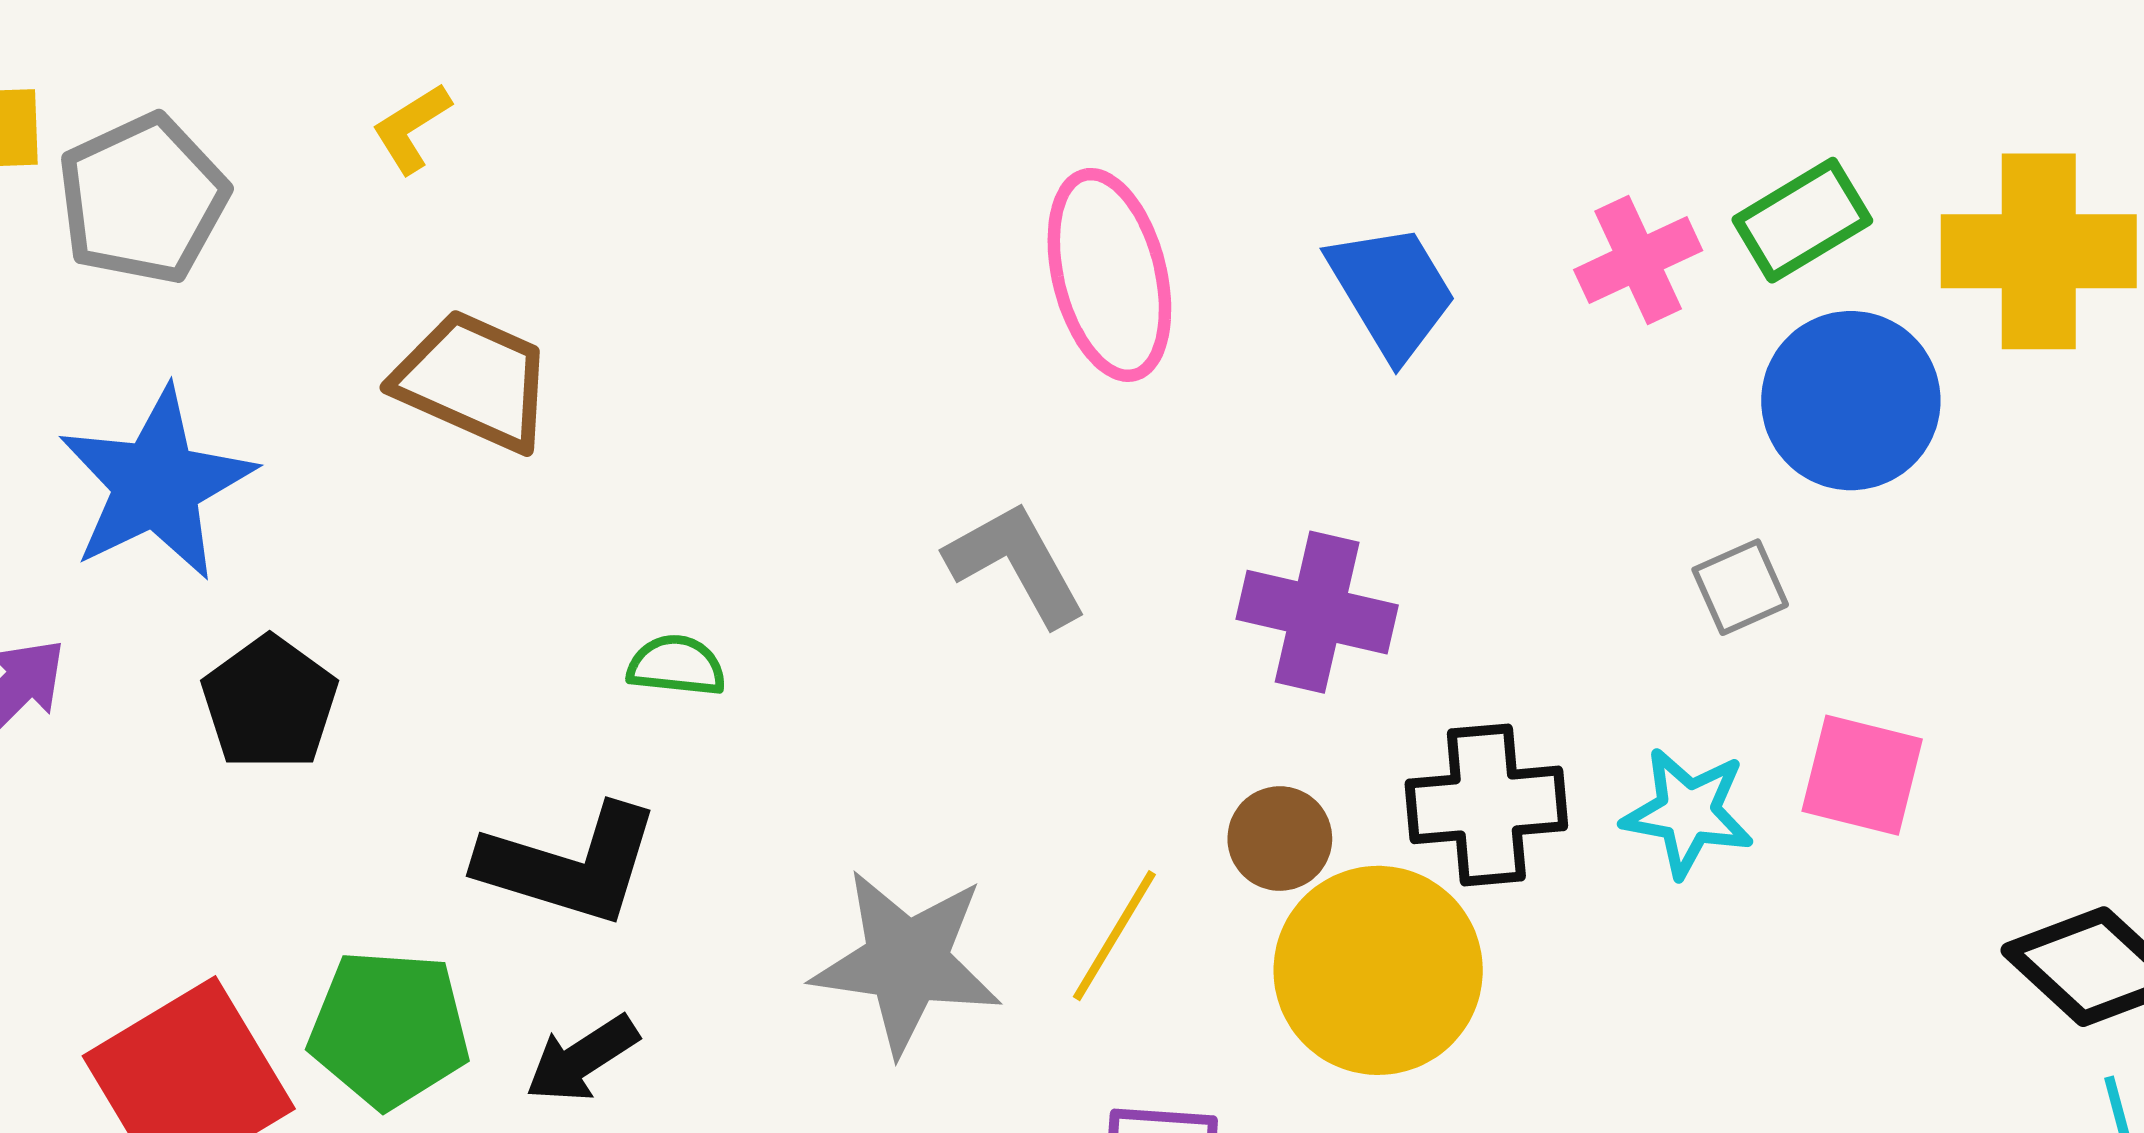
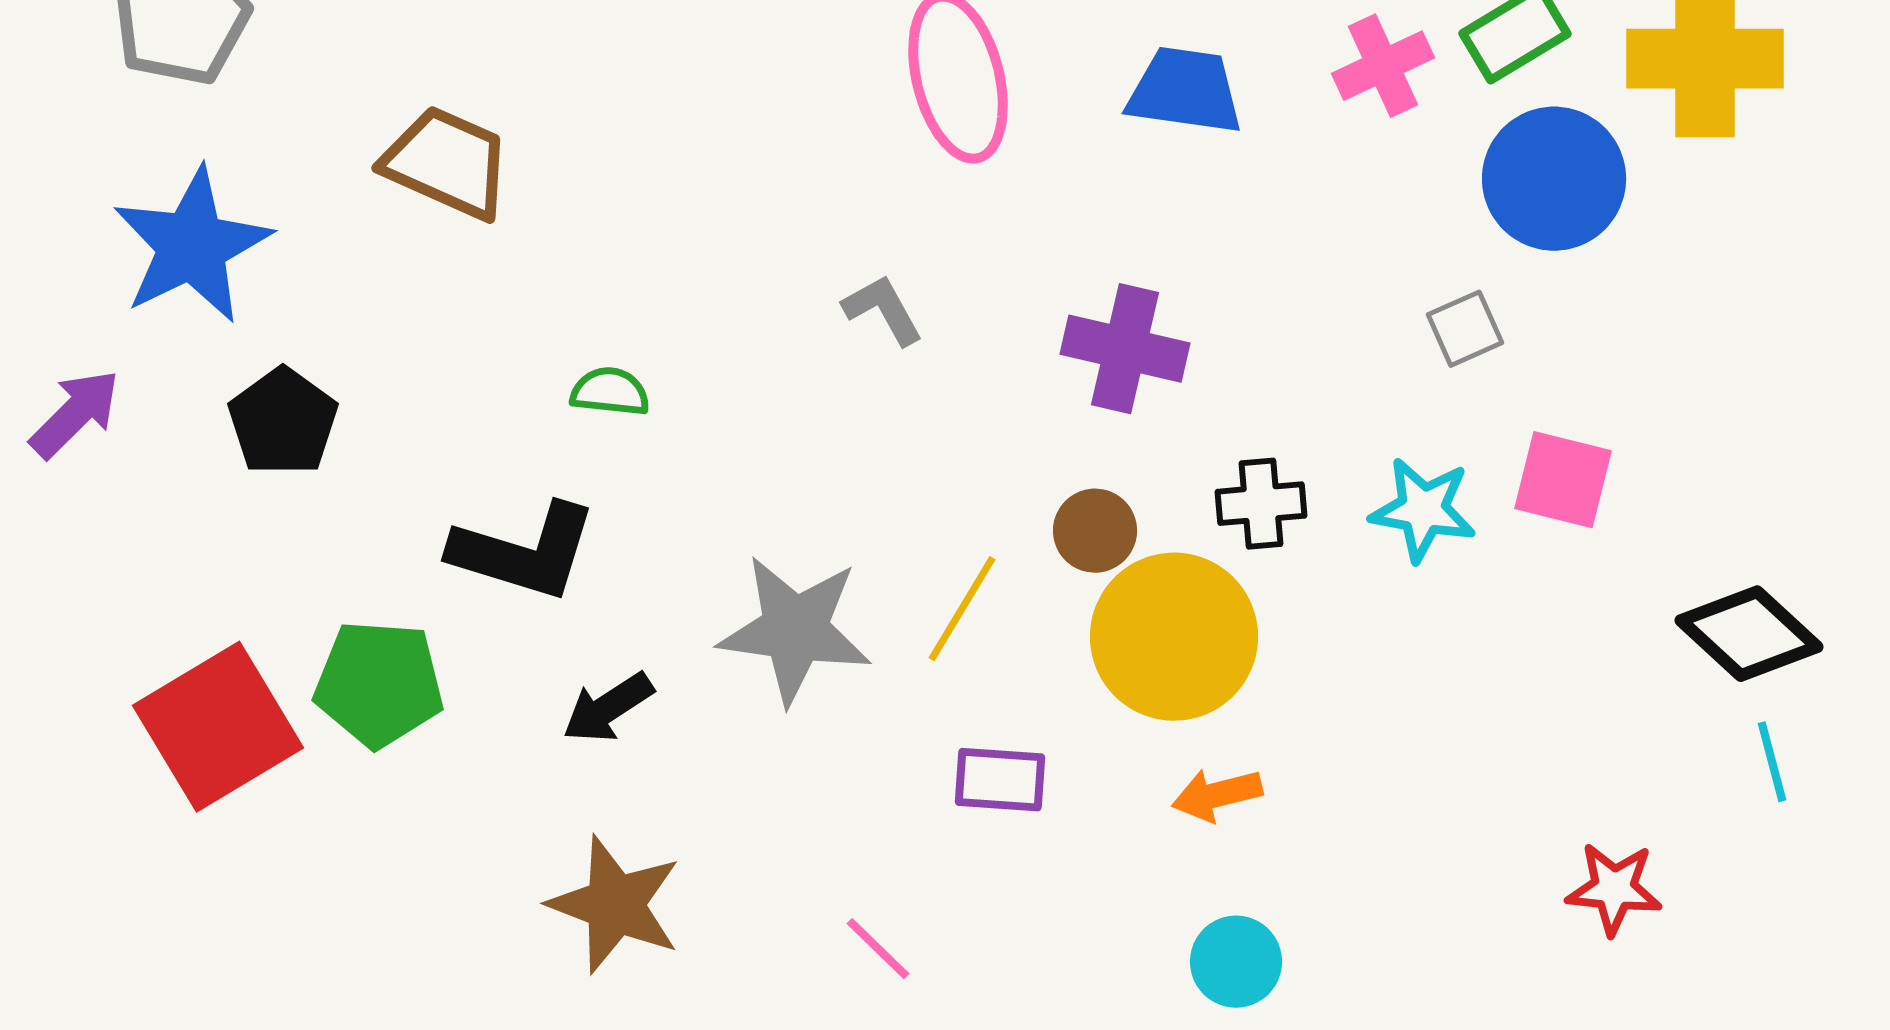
blue trapezoid: (1392, 291) -> (1185, 91), turned -51
gray L-shape: (1016, 564) -> (883, 310), size x0.7
black cross: (1486, 805) -> (1261, 504), size x0.7
black arrow: (582, 1059) -> (608, 708), moved

